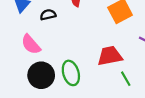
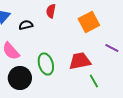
green ellipse: (71, 73) -> (46, 64), moved

